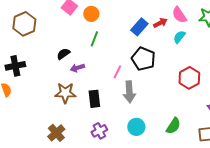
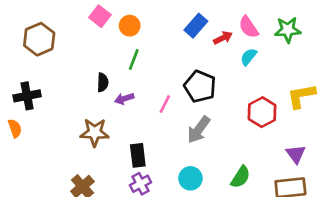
blue rectangle: (139, 27) -> (196, 26), moved
black semicircle: (63, 54) -> (103, 82), moved, turned 128
purple arrow: (77, 68) -> (124, 99), moved
gray arrow: (129, 92) -> (199, 130), moved, turned 40
black rectangle: (94, 99) -> (138, 155), moved

